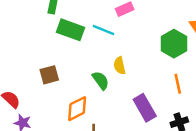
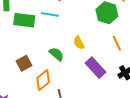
yellow semicircle: (120, 66) -> (79, 43), moved
brown square: (49, 75) -> (24, 63), moved

